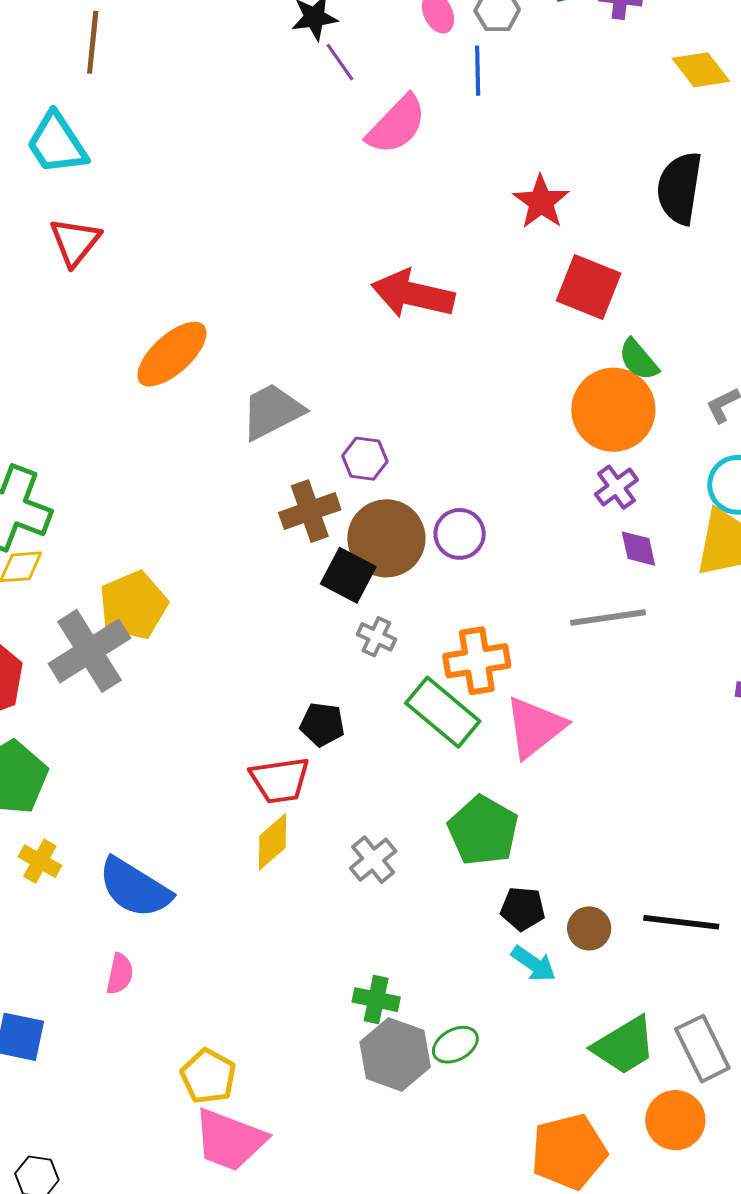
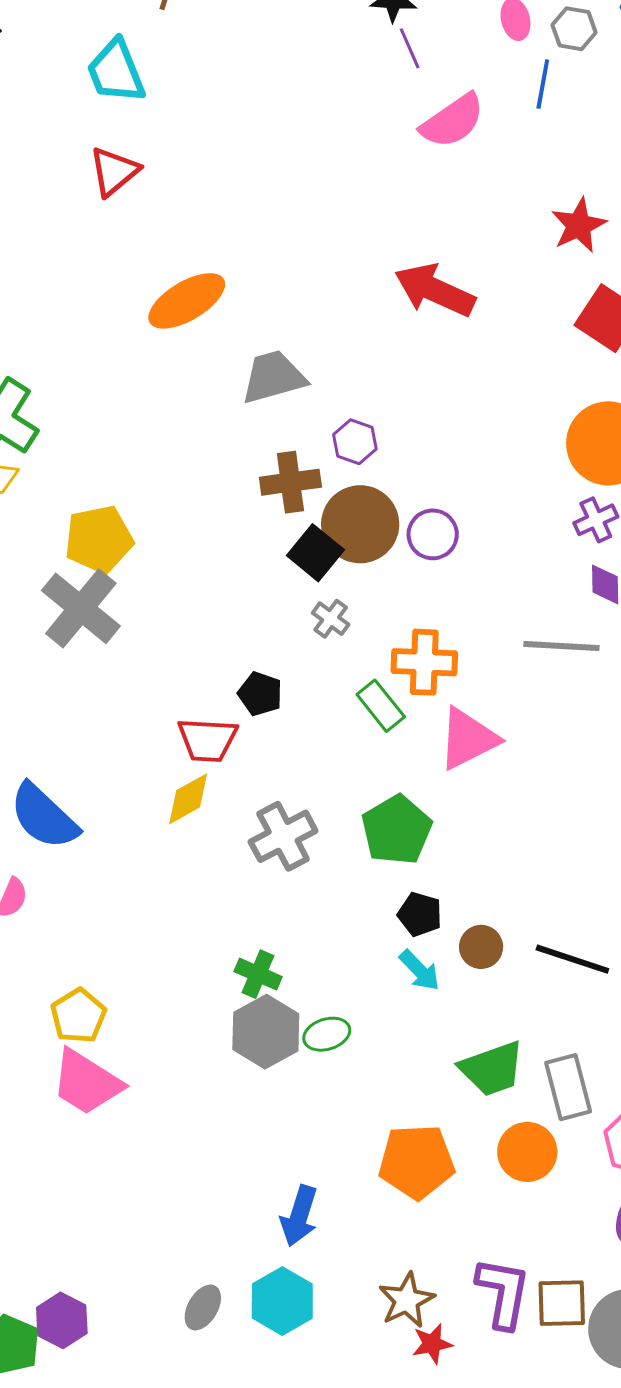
gray cross: (89, 651) -> (81, 608), moved, turned -30
green rectangle: (443, 712) -> (381, 706), size x0.7
gray cross: (373, 860) -> (283, 836), size x1.4

